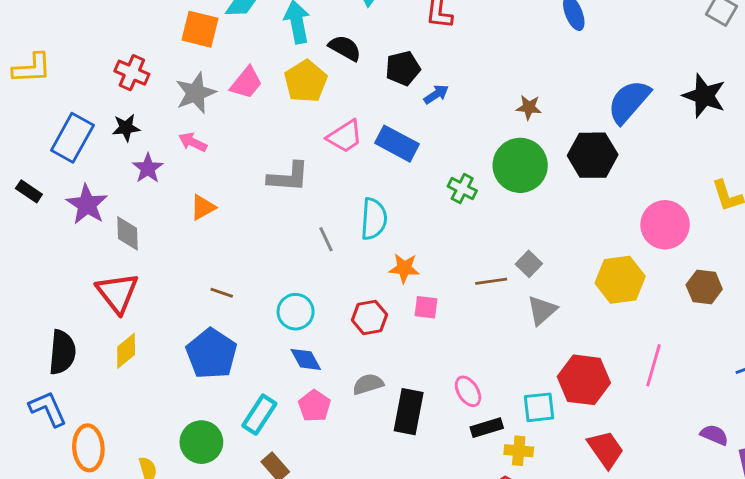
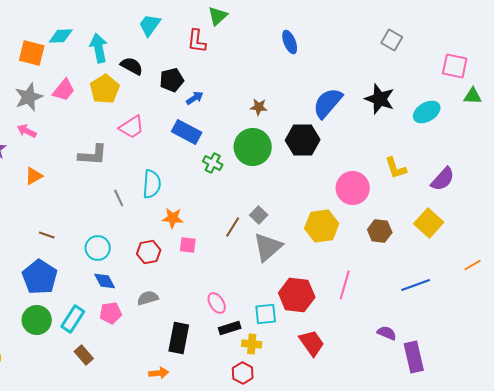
blue rectangle: (397, 144) -> (187, 132), moved
brown line: (491, 281) -> (233, 227), turned -50
gray triangle: (542, 310) -> (268, 247), size x1.4
pink pentagon: (314, 406) -> (111, 313), turned 30
black rectangle: (409, 412) -> (179, 338), moved
green circle: (201, 442) -> (37, 320), moved

